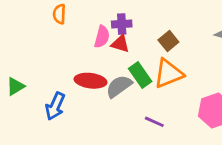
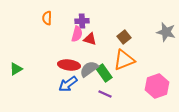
purple cross: (122, 24) -> (82, 21), moved
green rectangle: (140, 75) -> (104, 73), moved
blue arrow: (55, 106) -> (68, 84), moved, turned 30
purple line: (154, 122) -> (105, 94), moved

